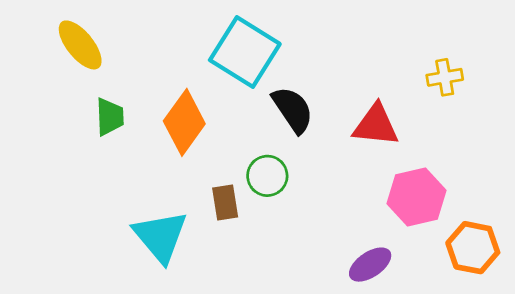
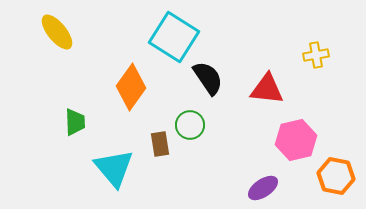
green trapezoid: (110, 117) -> (75, 122), moved

